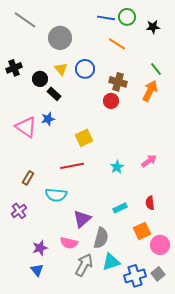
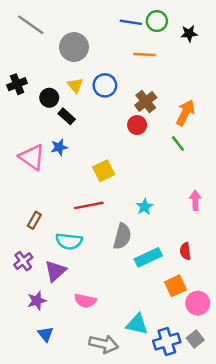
orange line: (117, 44) -> (145, 54), turned -30
green line: (156, 69) -> (178, 144), moved
brown cross: (118, 82) -> (146, 101), turned 36
pink arrow: (149, 161) -> (195, 200), moved, turned -56
cyan rectangle: (120, 208) -> (148, 257), size x1.5
purple triangle: (82, 219) -> (55, 271), moved
gray semicircle: (101, 238) -> (122, 236), moved
purple star: (40, 248) -> (37, 301), moved
cyan triangle: (111, 262) -> (137, 324), turned 30
gray arrow: (84, 265) -> (104, 344), moved, turned 75

